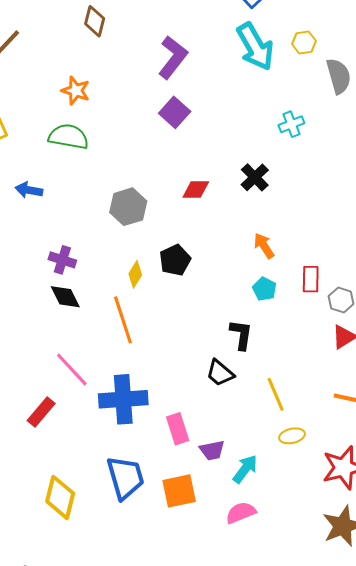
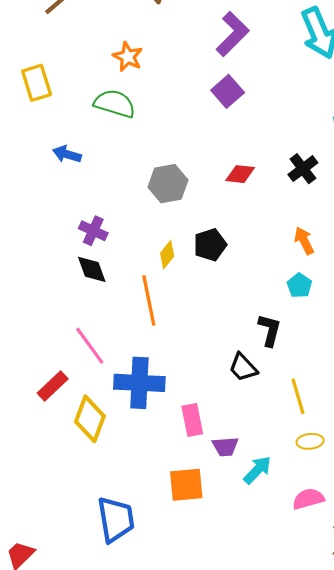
blue trapezoid: (125, 478) -> (116, 519), moved
yellow diamond: (60, 497) -> (90, 419), moved
pink semicircle: (241, 513) -> (308, 499), moved

